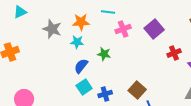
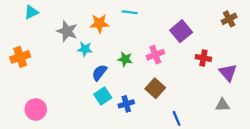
pink cross: (123, 29) -> (155, 55), moved
cyan star: (77, 42) -> (85, 49), moved
red cross: (174, 53) -> (203, 58), turned 32
brown square: (137, 90) -> (155, 88), moved

